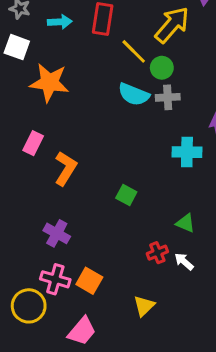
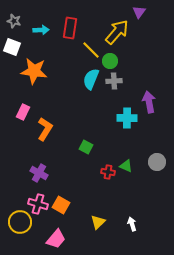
cyan semicircle: (134, 94) -> (91, 79), turned 90
red cross: (157, 253) -> (108, 172), moved, turned 32
white arrow: (184, 262) -> (132, 224), moved, turned 32

